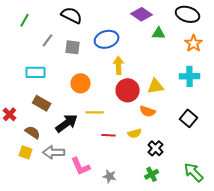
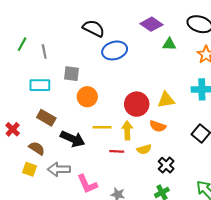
black semicircle: (72, 15) -> (94, 28), moved
green line: (25, 20) -> (22, 44), moved
gray line: (48, 40) -> (44, 52), moved, turned -48
gray square: (73, 47) -> (71, 74), moved
yellow arrow: (119, 65) -> (127, 130), moved
black arrow: (67, 123) -> (73, 139), turned 60

